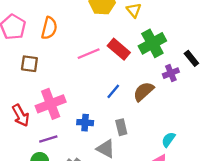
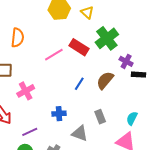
black rectangle: (191, 58) -> (139, 75), moved, turned -40
purple cross: (171, 73) -> (126, 61), turned -32
pink cross: (51, 104) -> (26, 91), moved, size x0.7
gray rectangle: (121, 127) -> (100, 117), moved

